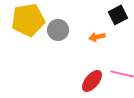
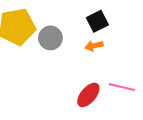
black square: (118, 15) -> (97, 21), moved

